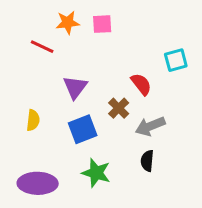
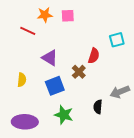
red semicircle: (141, 84) -> (94, 56), turned 56
purple triangle: (75, 87) -> (50, 58), turned -36
gray arrow: (150, 126) -> (120, 92), moved

